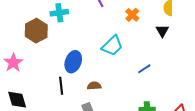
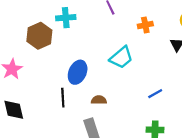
orange cross: (132, 15) -> (145, 25), turned 32
blue line: (144, 69) -> (155, 94), moved

